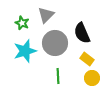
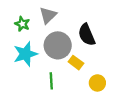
yellow rectangle: (87, 59) -> (76, 63), moved
green line: (58, 76) -> (51, 81), moved

